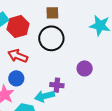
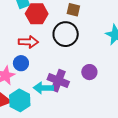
red arrow: (18, 56) -> (28, 42), turned 144
purple cross: (57, 85) -> (58, 81), size x1.5

